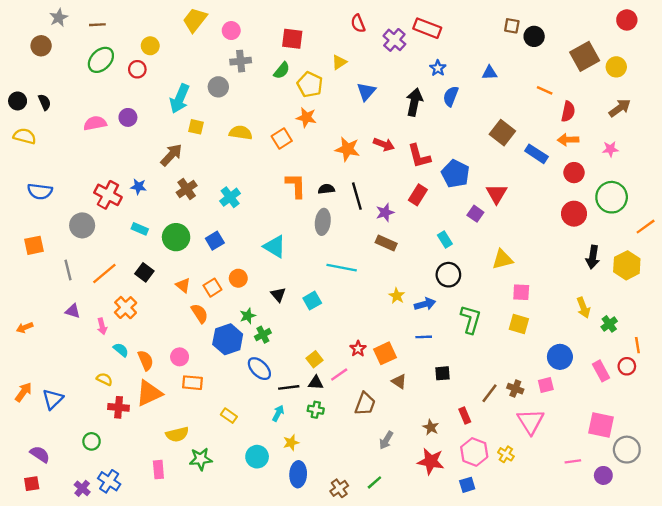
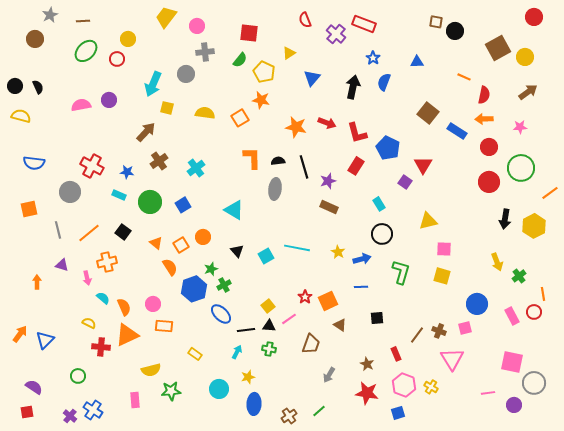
blue star: (138, 187) -> (127, 172), moved
cyan line: (342, 268) -> (297, 248), moved
orange cross: (126, 308) -> (107, 262), turned 30
orange arrow: (25, 328) -> (37, 282), moved, turned 112

